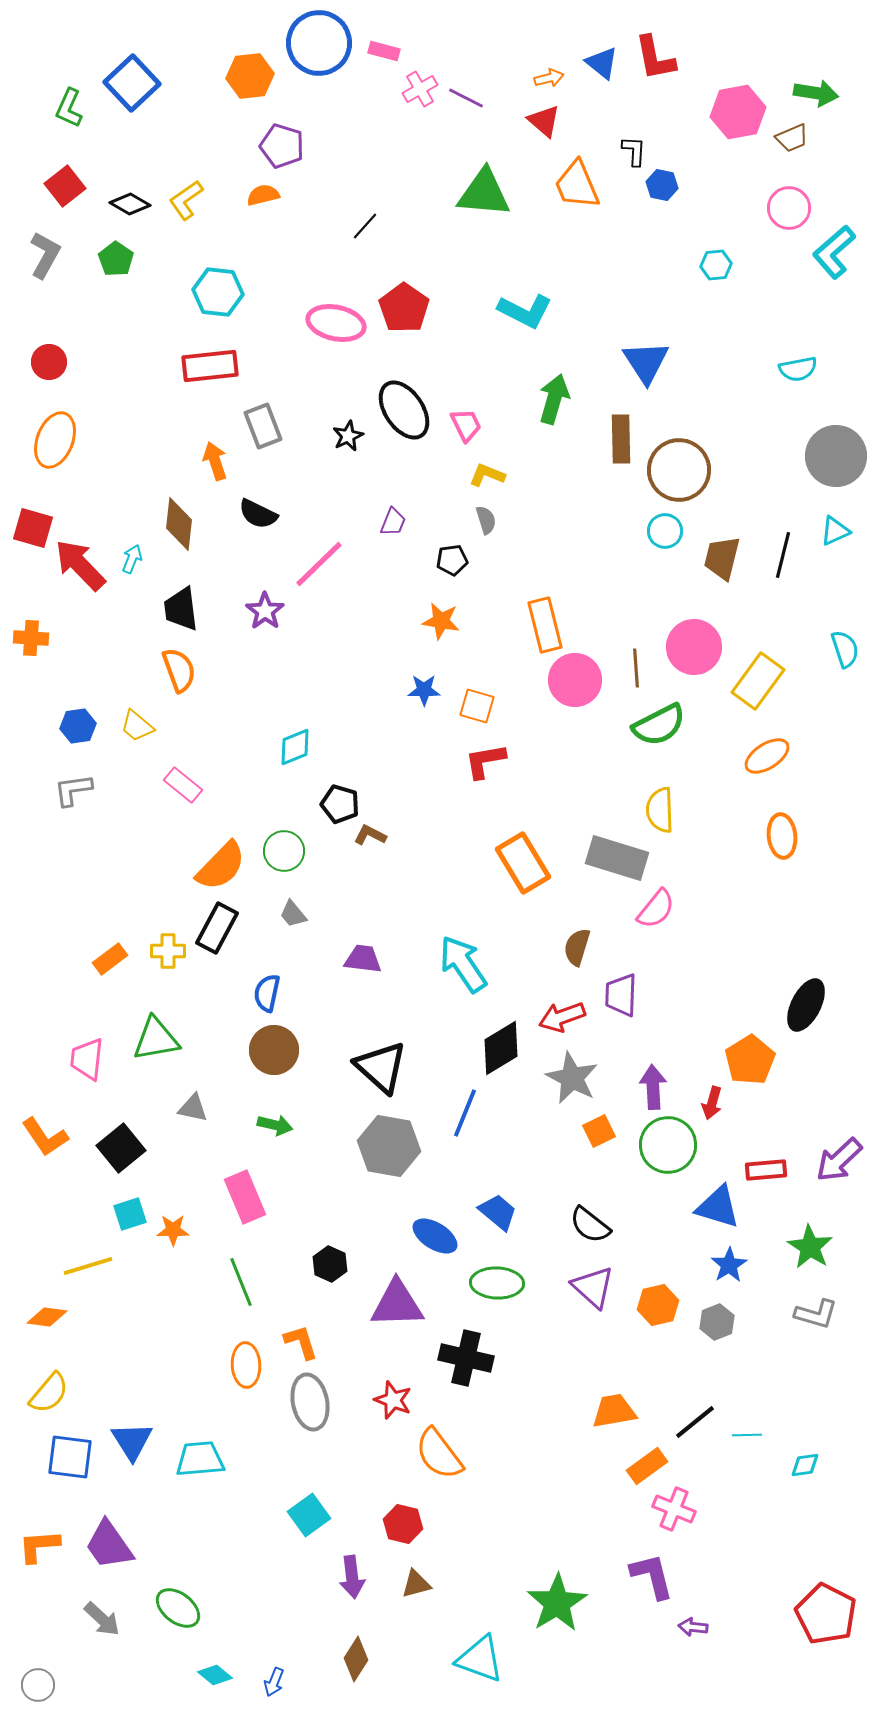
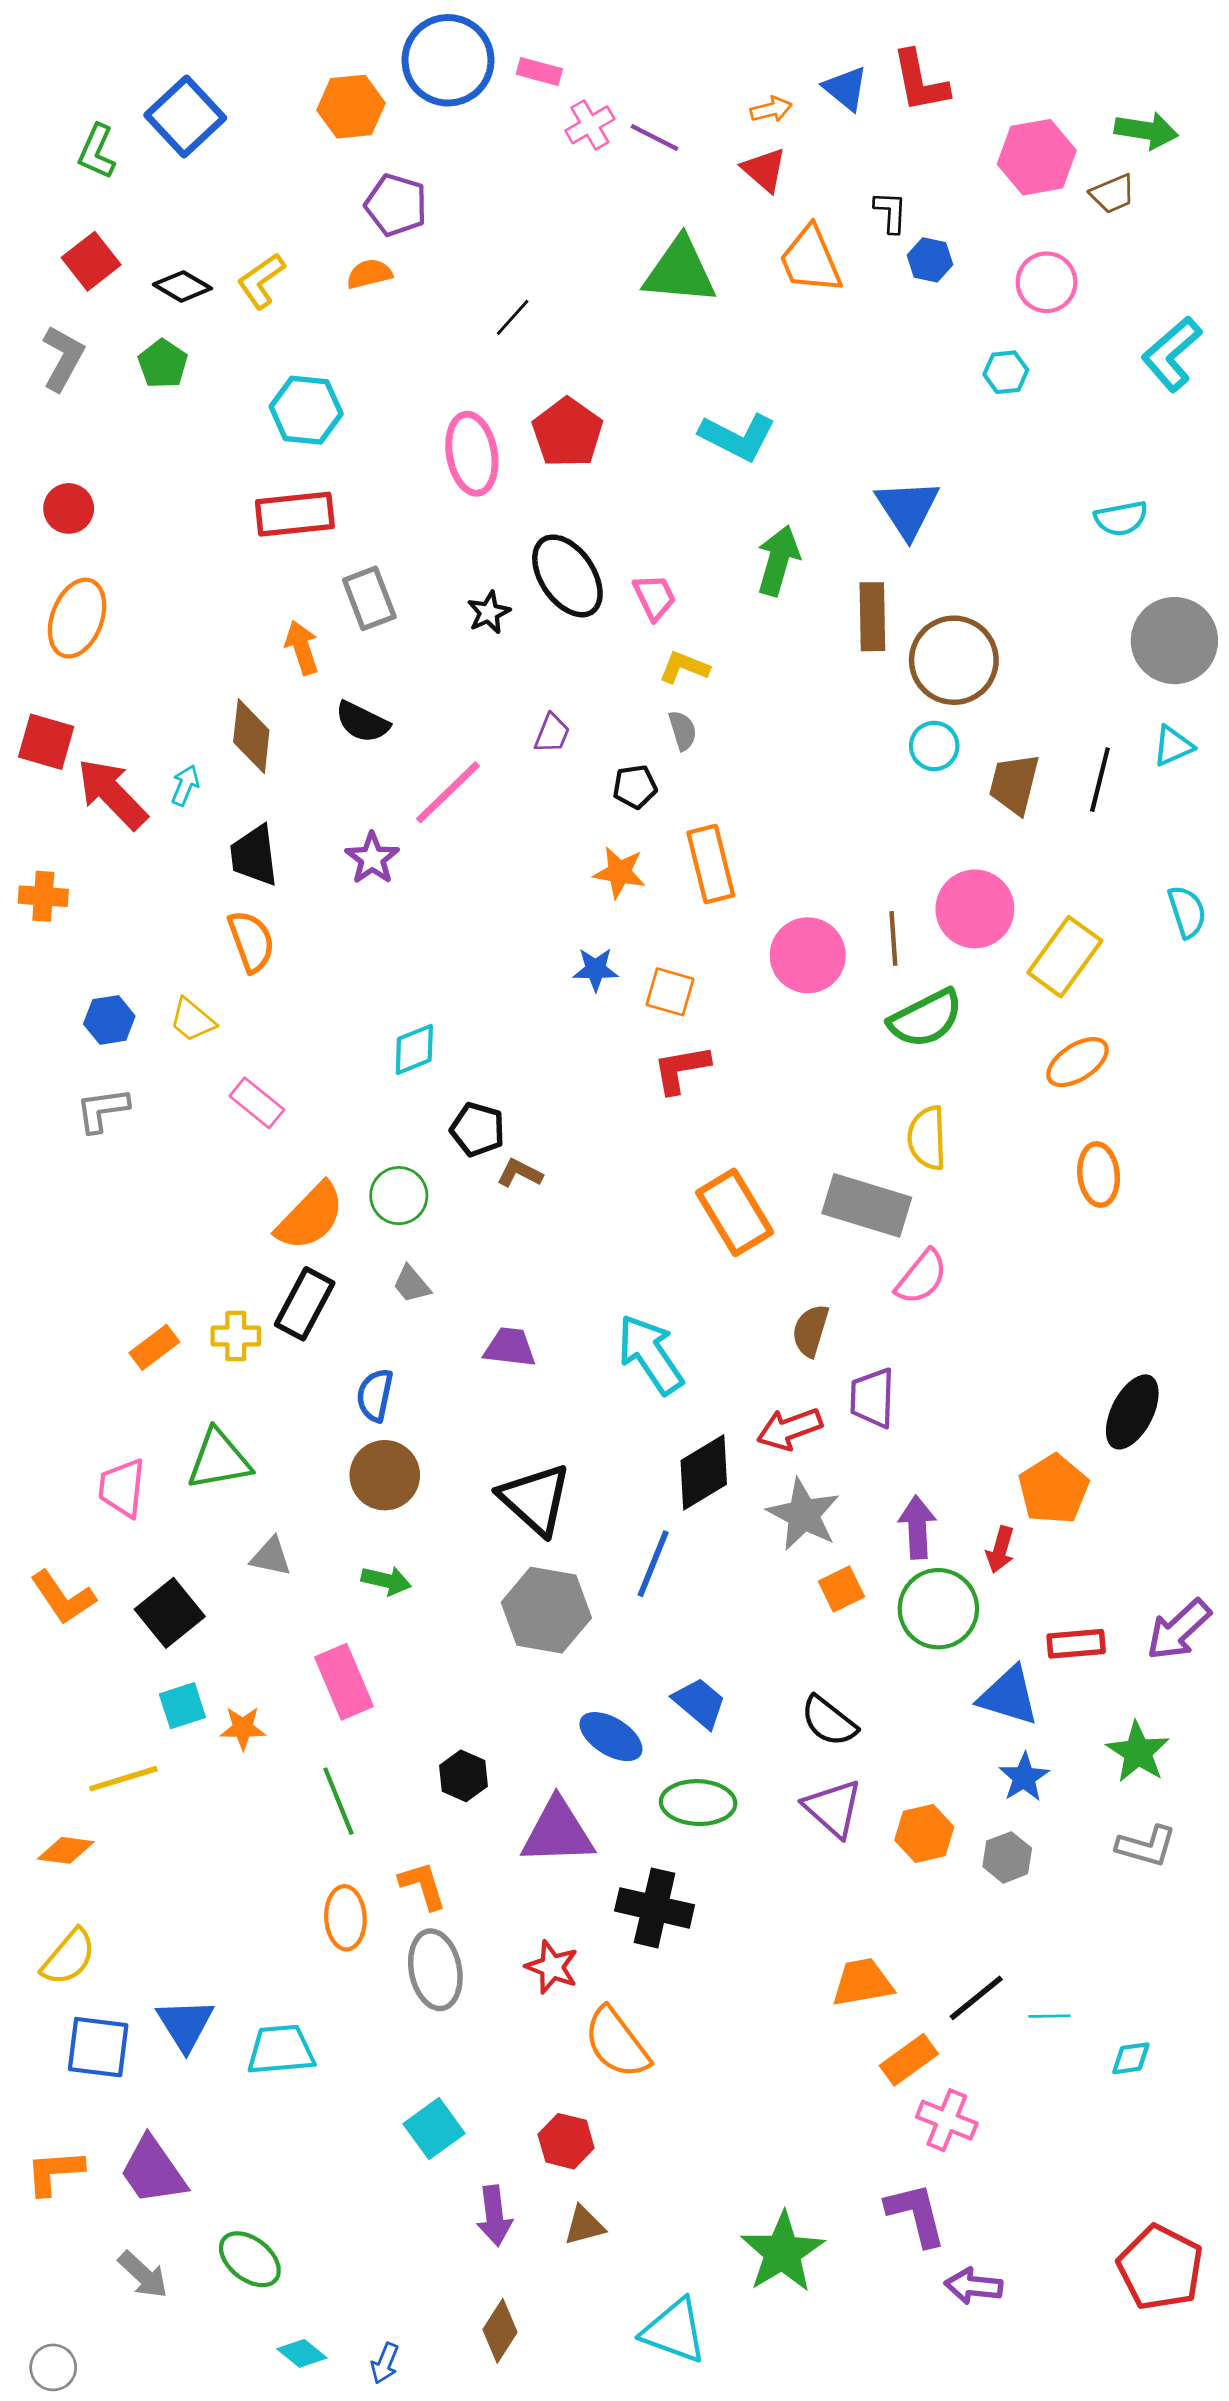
pink circle: (789, 208) -> (1047, 282), moved
pink ellipse: (336, 323) -> (472, 454), turned 68
orange rectangle: (545, 625) -> (711, 864), moved
purple arrow: (693, 1627) -> (974, 2286), size x1.4

